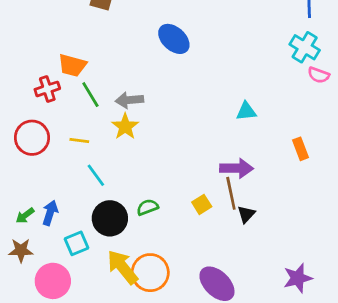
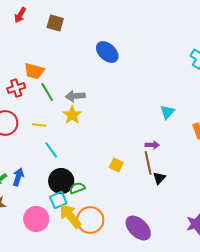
cyan triangle: (246, 111) -> (167, 112), moved, turned -42
purple arrow: (236, 168) -> (152, 145), size x0.6
yellow square: (202, 204) -> (116, 165), moved, turned -32
green semicircle: (147, 207) -> (77, 188), moved
cyan square: (76, 243) -> (58, 200), moved
pink circle: (53, 281) -> (36, 219), moved

